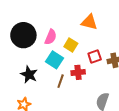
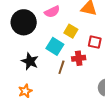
pink semicircle: (51, 37) -> (52, 12), moved, turned 42
red square: (95, 56) -> (95, 42), turned 32

